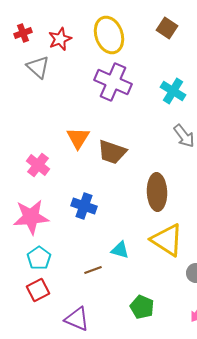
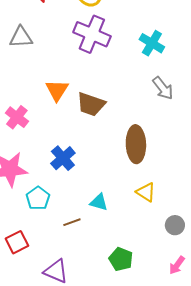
gray triangle: (38, 67) -> (21, 37), moved, turned -45
blue cross: (84, 206) -> (63, 158), turned 30
yellow triangle: (167, 240) -> (146, 192), size x0.6
cyan pentagon: (39, 258) -> (38, 198), moved

